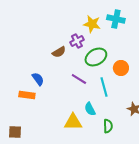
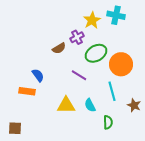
yellow star: (92, 24) -> (92, 20), turned 30
orange circle: (121, 68) -> (121, 64), size x1.5
cyan line: (104, 87) -> (112, 91), moved
yellow triangle: (73, 122) -> (66, 105), moved

